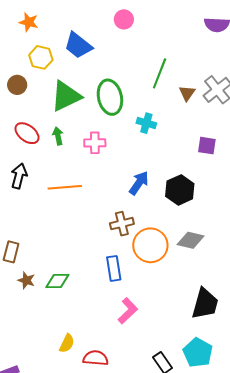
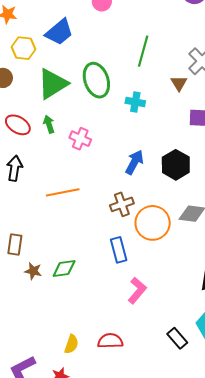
blue trapezoid: (78, 45) -> (59, 32), turned -72
brown triangle: (187, 93) -> (179, 83), moved
pink cross: (95, 143) -> (80, 139), moved, turned 30
orange line: (65, 187) -> (63, 192), moved
yellow semicircle: (67, 343) -> (71, 344), moved

